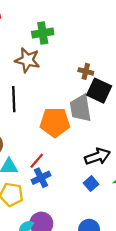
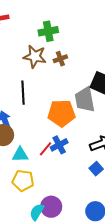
brown cross: (86, 71) -> (60, 59), moved, turned -32
blue cross: (41, 178) -> (59, 145), moved

